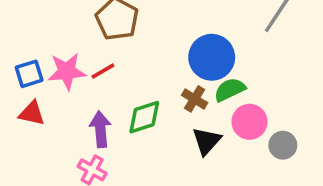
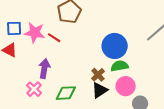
red line: (103, 71) -> (54, 38), turned 48
brown cross: (195, 99) -> (98, 75), moved
green diamond: (144, 117) -> (66, 93), moved

